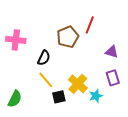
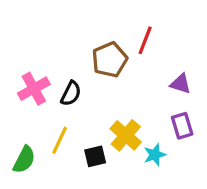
pink cross: (16, 40) -> (34, 89), moved, turned -36
yellow line: (46, 80) -> (60, 140), moved, turned 66

